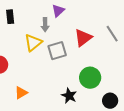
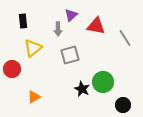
red triangle: (83, 38) -> (96, 26), moved, turned 48
yellow triangle: (33, 43) -> (33, 48), moved
black star: (69, 96) -> (82, 89), moved

